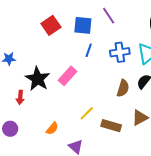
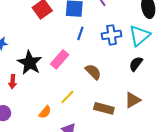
brown semicircle: (123, 88) -> (93, 72), moved, turned -60
yellow line: (87, 113) -> (67, 97), moved

